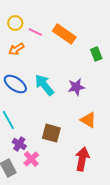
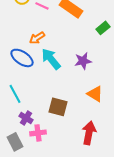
orange arrow: (16, 49) -> (37, 38), moved
green rectangle: (96, 54) -> (103, 28), turned 72
pink cross: (31, 159) -> (38, 133), turned 35

